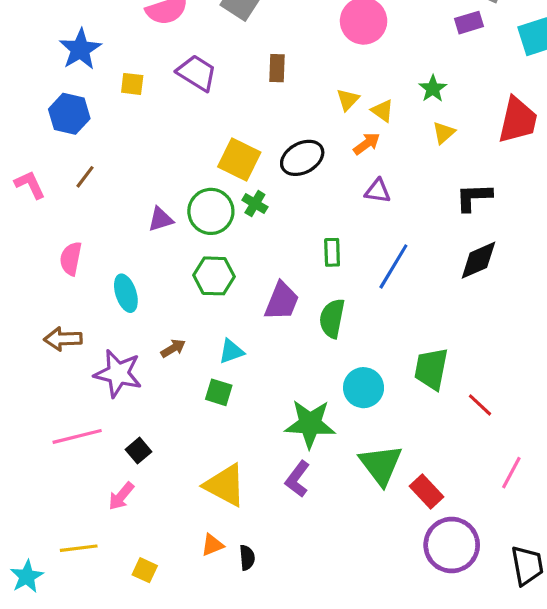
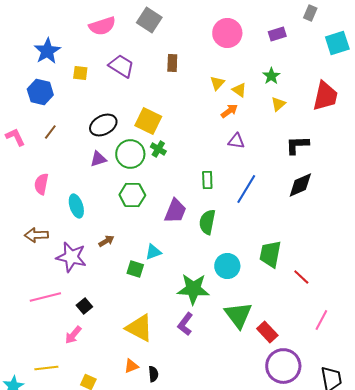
purple rectangle: (469, 23) -> (277, 34), moved
black ellipse: (302, 158) -> (103, 125), moved
cyan triangle: (231, 351) -> (153, 252), moved

